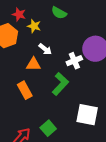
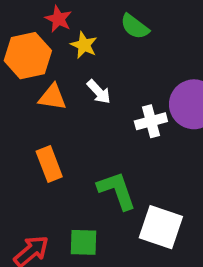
orange triangle: (33, 64) -> (53, 97), moved
green L-shape: (60, 84) -> (117, 190), moved, turned -70
green square: (48, 128) -> (84, 242), turned 35

